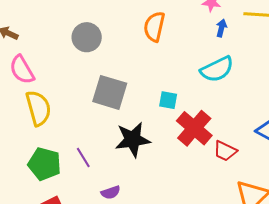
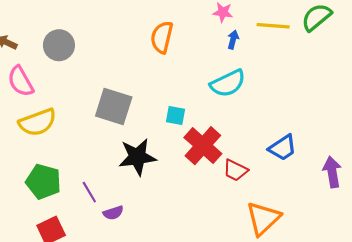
gray circle: (87, 37) -> (59, 45), moved
yellow semicircle: (38, 108) -> (38, 122), turned 84
purple line: (83, 157) -> (89, 192), moved

